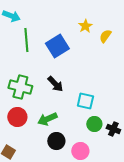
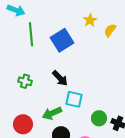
green cross: (20, 87) -> (25, 81), size x0.6
cyan square: (85, 101) -> (74, 99), moved
red circle: (17, 117) -> (23, 124), moved

